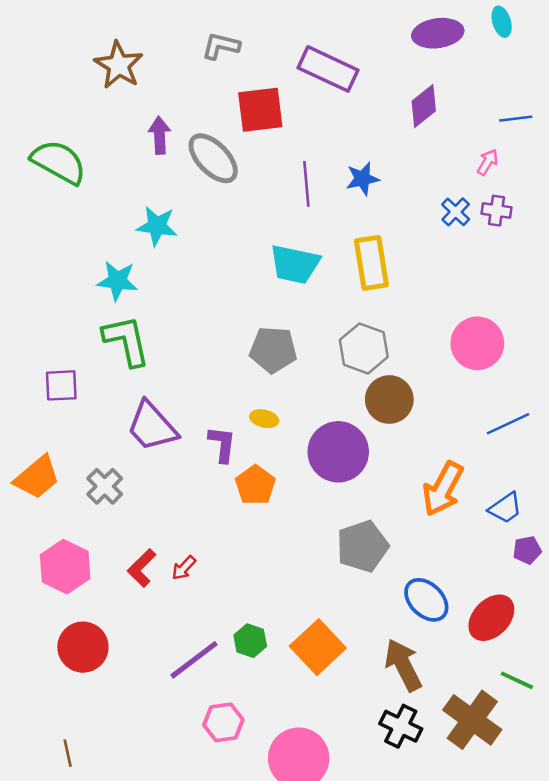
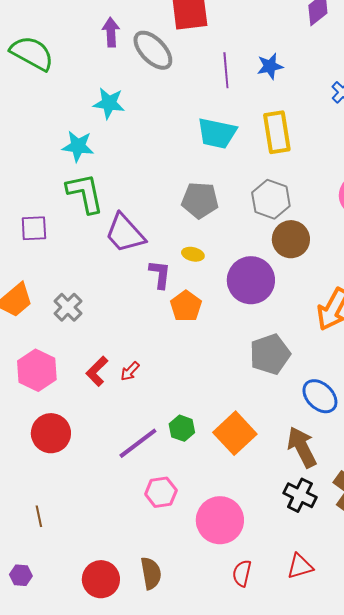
purple trapezoid: (152, 426) -> (125, 233), moved

